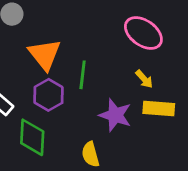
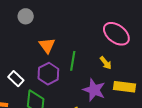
orange triangle: (45, 54) -> (47, 45), size x0.7
yellow arrow: (144, 79) -> (106, 63), moved

